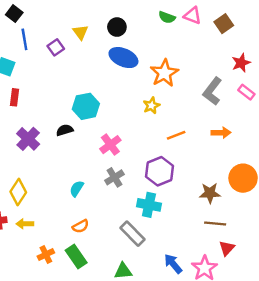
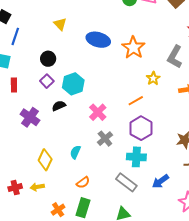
black circle: (117, 27) -> (48, 59), moved
blue line: (24, 39) -> (15, 36), turned 36
purple square: (56, 47) -> (47, 81), moved
yellow star: (151, 106) -> (153, 78), moved
orange line: (176, 135) -> (136, 101), moved
yellow diamond: (18, 192) -> (45, 160), moved
green rectangle: (76, 257) -> (83, 208), turned 60
blue arrow: (173, 264) -> (160, 181), moved, turned -78

